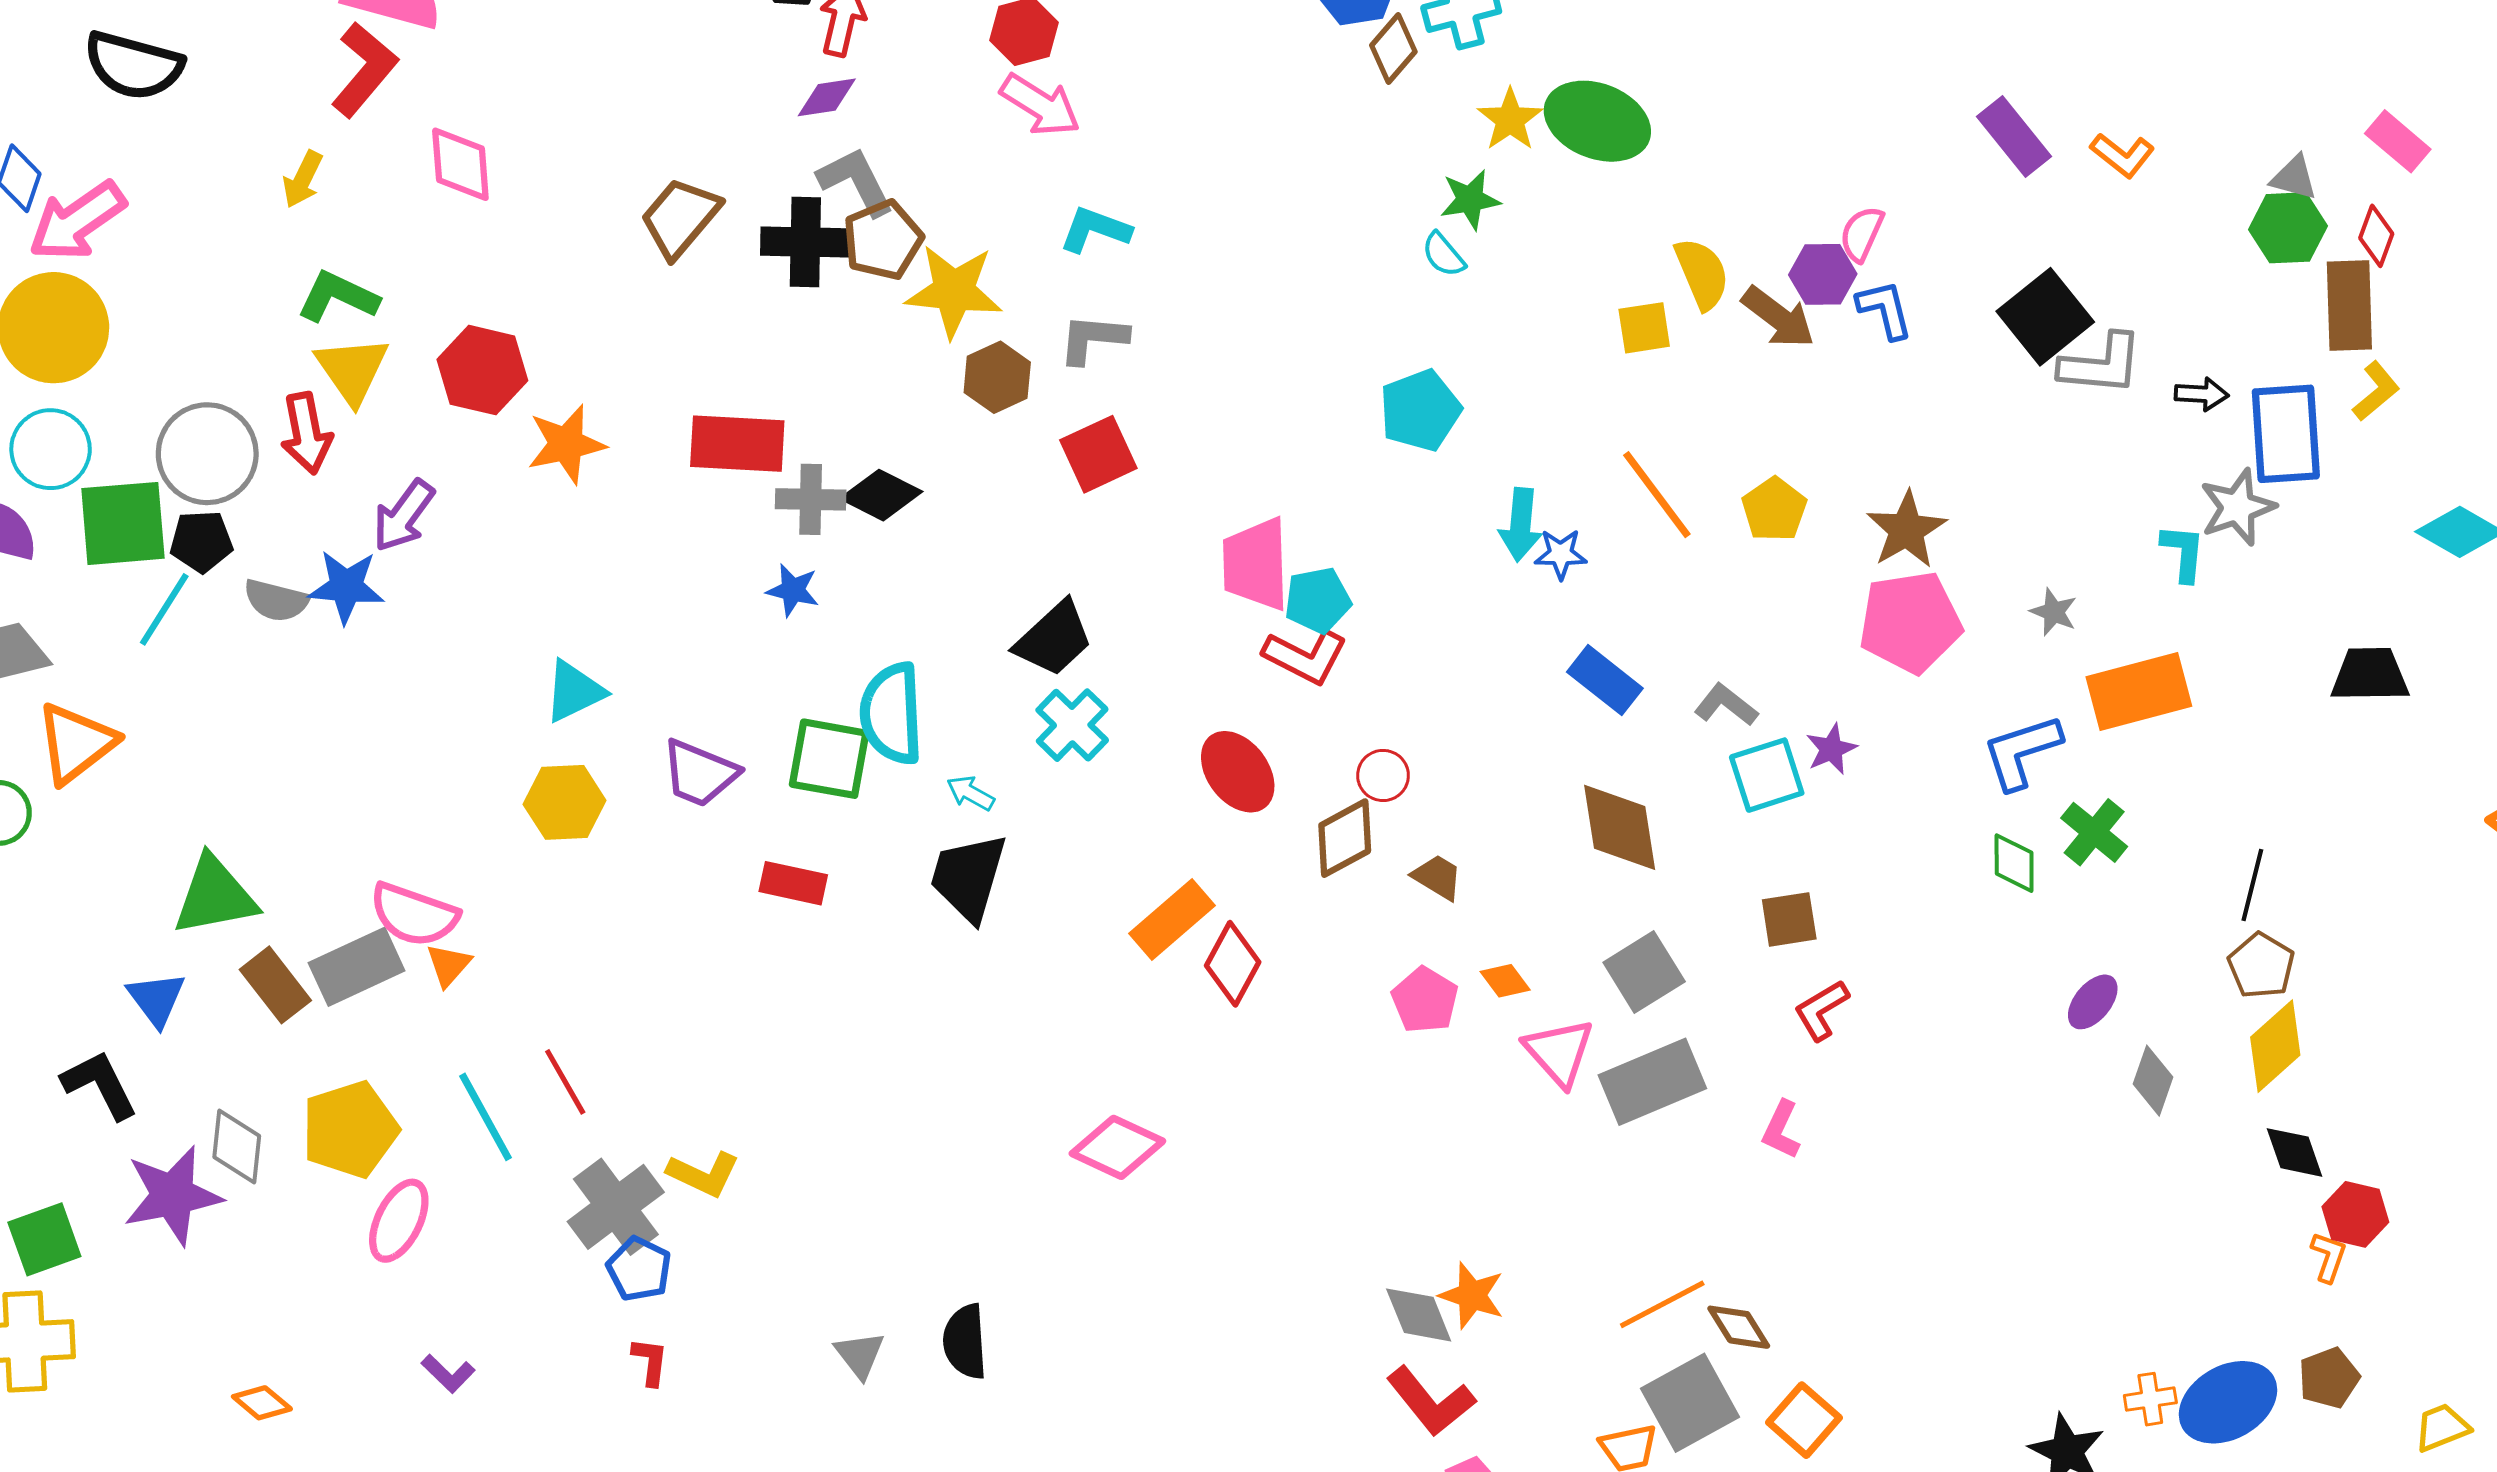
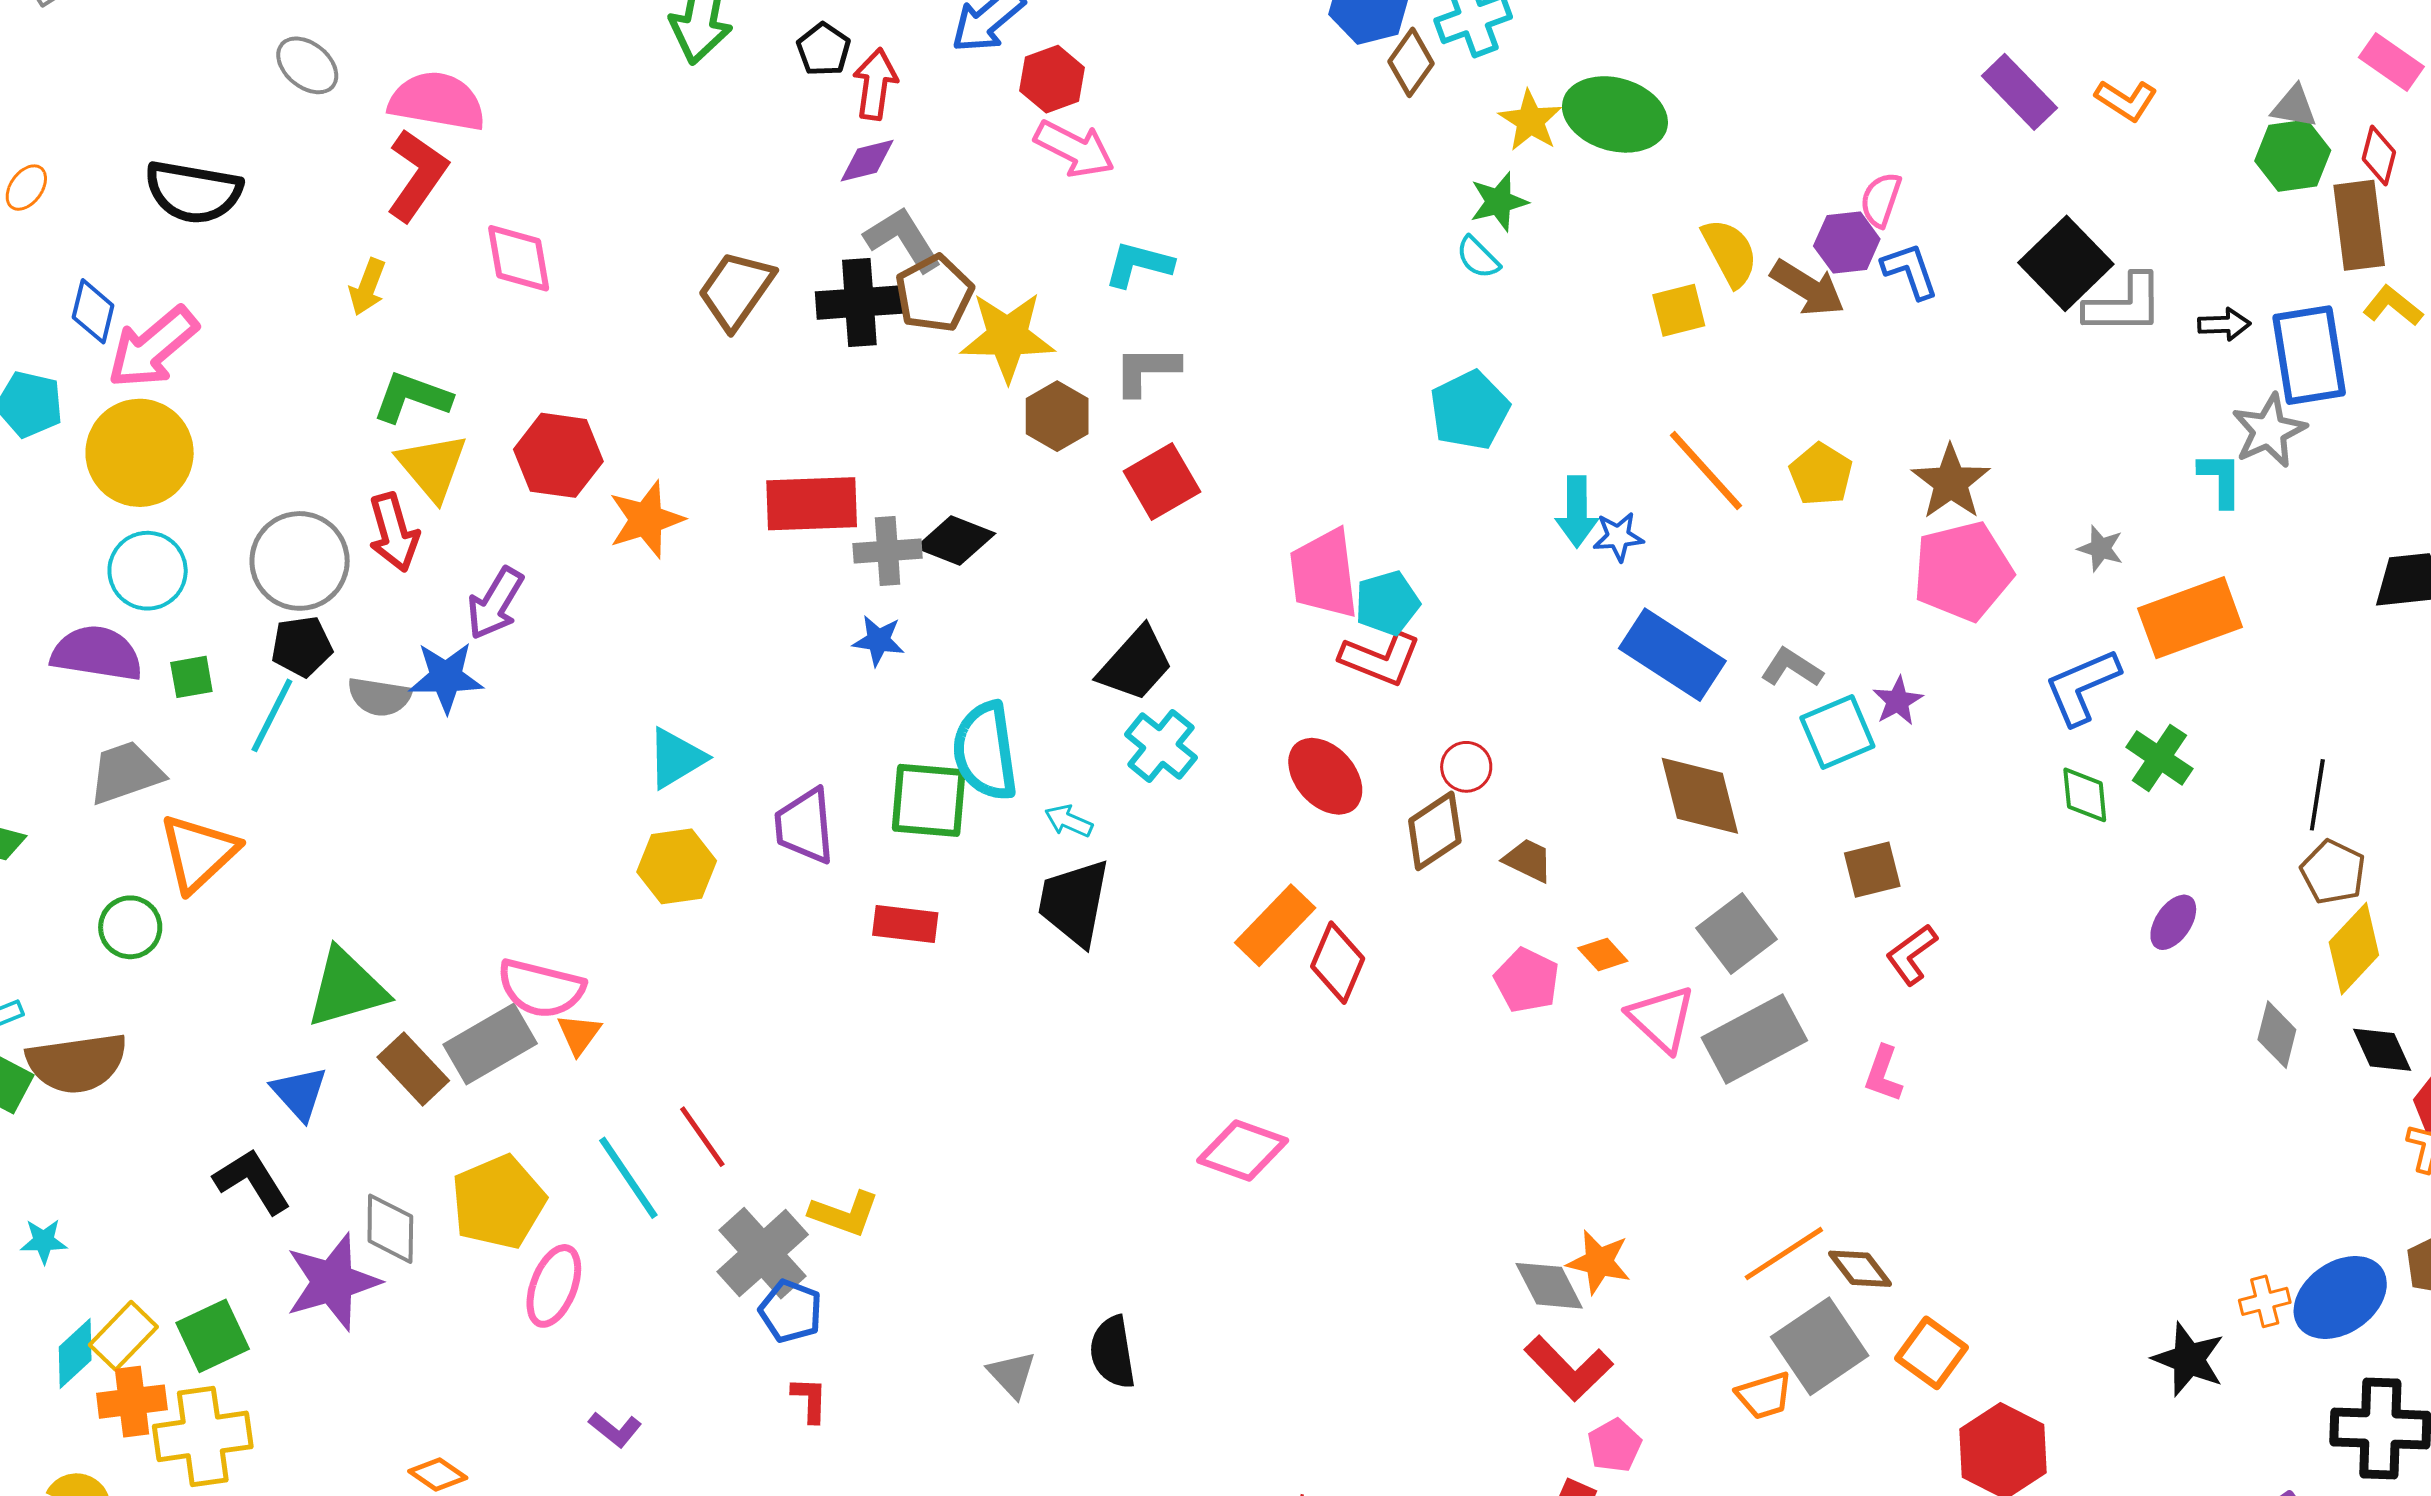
yellow L-shape: (2376, 391) -> (2393, 306), turned -96
green square: (123, 523) -> (191, 677), moved, size x0.5
blue rectangle: (1605, 680) -> (1672, 655), size x1.4
purple trapezoid: (700, 773) -> (805, 826), turned 68
gray diamond: (2153, 1081) -> (2277, 1035), moved

